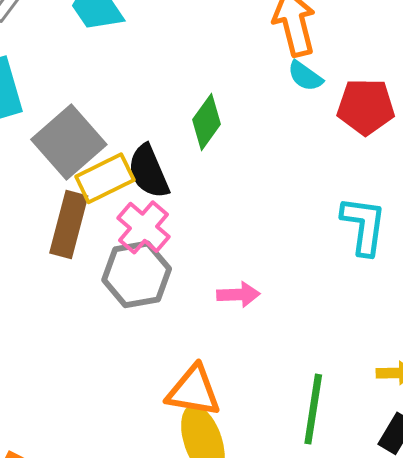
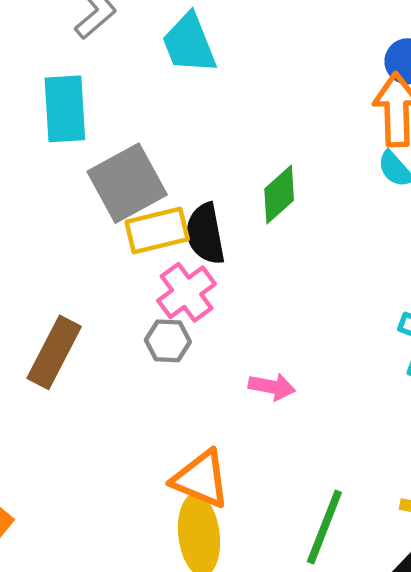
brown rectangle: (69, 224) -> (54, 352), moved
gray hexagon: (137, 274) -> (168, 341), size x0.6

